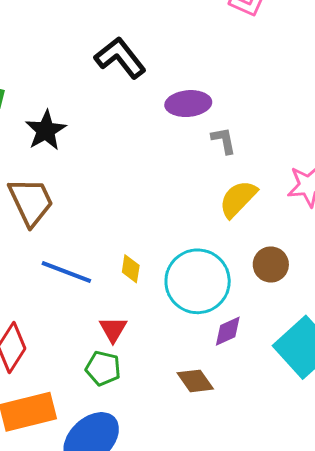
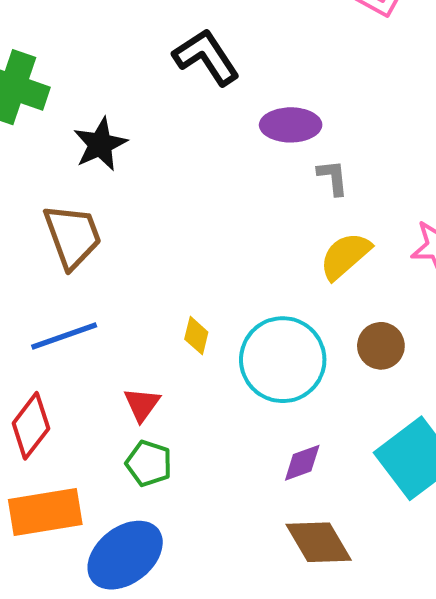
blue line: (66, 272) -> (64, 336), moved, turned -45
red triangle: (113, 329) -> (142, 404), moved
purple diamond: (228, 331) -> (302, 463), moved
brown diamond: (195, 381) -> (319, 542), moved, size x1.4

